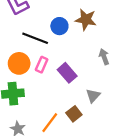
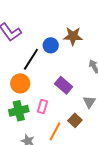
black line: (35, 38) -> (31, 59), turned -70
pink rectangle: (42, 65) -> (43, 106), moved

